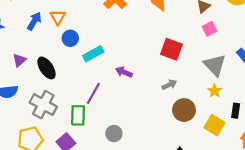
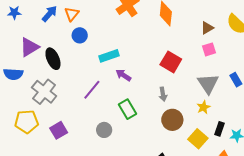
cyan rectangle: (93, 54) -> (109, 56), moved
purple triangle: (19, 60) -> (29, 47), size x1.5
gray arrow: (169, 85) -> (163, 94), turned 96
green rectangle: (78, 115) -> (127, 109), moved, turned -42

